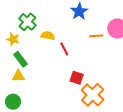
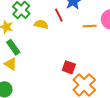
red line: (64, 49) -> (59, 15), moved
yellow triangle: (18, 76) -> (11, 64), turned 32

